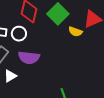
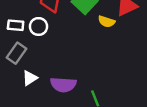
purple semicircle: (29, 58) -> (63, 85), moved

